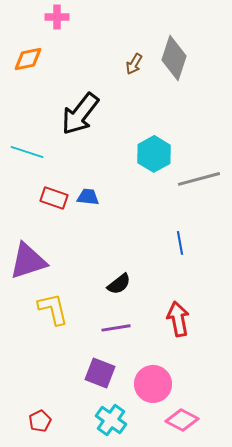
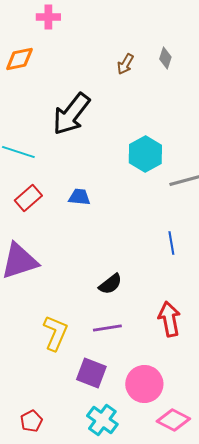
gray diamond: (174, 58) -> (165, 58), size x0.5
red rectangle: (54, 198) -> (28, 198), moved, turned -60
yellow L-shape: (53, 309) -> (55, 333), moved, turned 36

